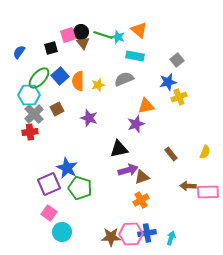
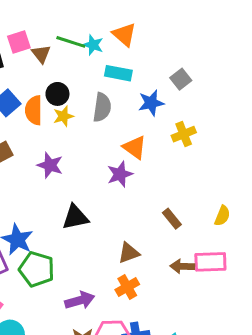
black circle: (81, 32) -> (57, 94), moved
gray semicircle: (124, 79) -> (102, 107), turned 120
blue star: (168, 82) -> (151, 103), moved
orange triangle: (146, 106) -> (135, 147), turned 48
black triangle: (119, 149) -> (75, 217), moved
purple arrow: (128, 170) -> (80, 300), moved
brown arrow: (188, 186) -> (182, 266), moved
pink rectangle: (208, 192) -> (210, 262), moved

